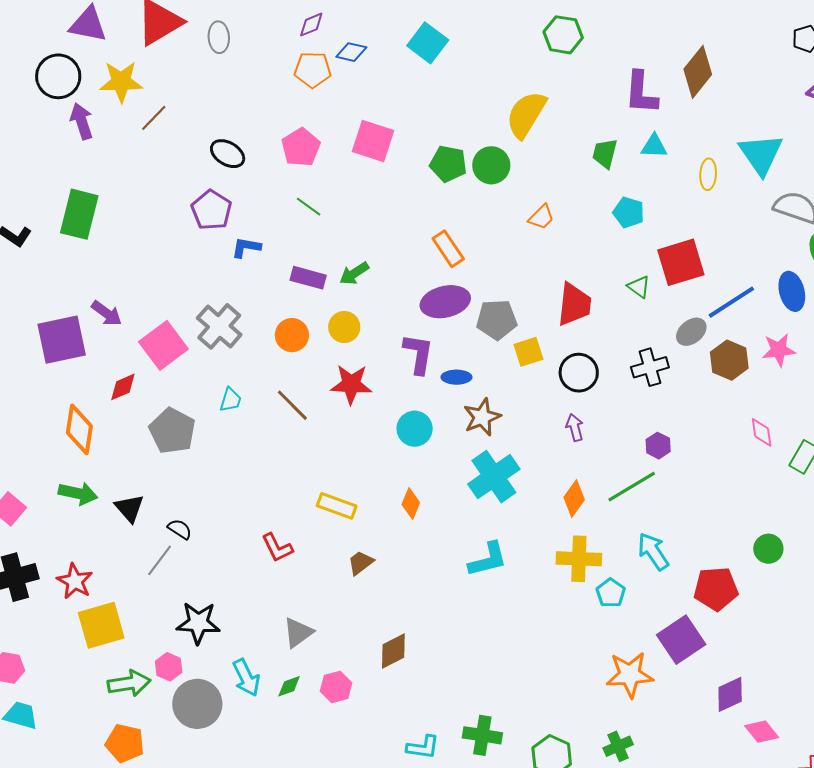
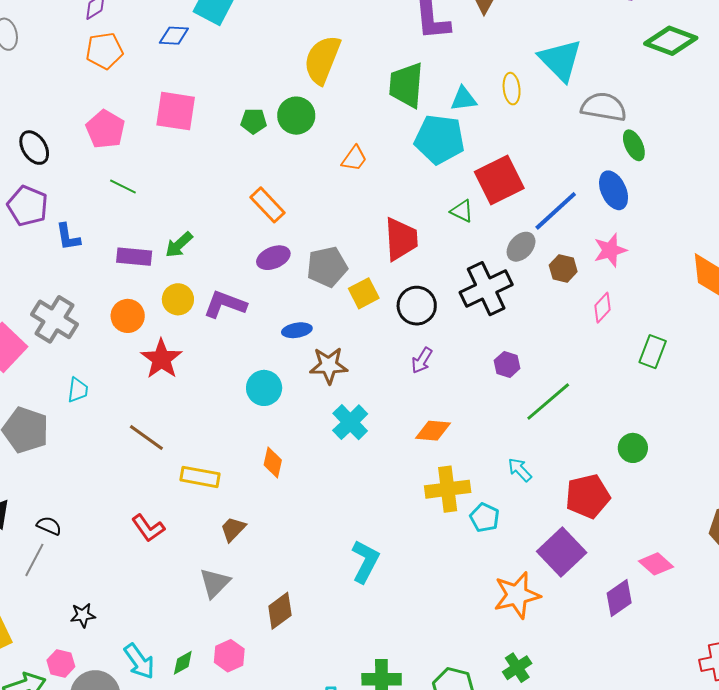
blue diamond: (351, 52) -> (174, 36), moved
cyan triangle: (654, 146) -> (463, 99), moved
green trapezoid: (605, 153) -> (406, 85), size x1.5
black ellipse: (228, 154) -> (34, 148), turned 36
green pentagon: (448, 164) -> (254, 121), size x0.7
cyan pentagon: (629, 212) -> (440, 139), size x1.6
blue L-shape: (246, 247) -> (68, 237), turned -100
purple ellipse: (445, 302) -> (273, 258), size x0.7
purple L-shape: (418, 354) -> (225, 304), moved, turned -69
brown hexagon: (729, 360) -> (563, 268), size x0.7
black cross: (650, 367) -> (486, 289), size x1.4
red star: (351, 384) -> (161, 359), moved, turned -30
brown line: (292, 405) -> (146, 438), moved
brown star: (482, 417) -> (329, 365), turned 30
purple arrow: (575, 428) -> (422, 360), turned -124
pink diamond: (762, 432) -> (603, 308), moved, turned 60
cyan cross: (494, 477) -> (350, 422), size x0.7
green line: (632, 487) -> (548, 401), moved
orange diamond: (574, 499) -> (433, 431), turned 69
cyan arrow: (653, 551) -> (520, 470), size x0.7
cyan L-shape: (488, 559) -> (365, 561), moved, turned -39
black star: (198, 623) -> (83, 615), size x0.6
gray triangle: (298, 633) -> (215, 583), moved
pink diamond: (762, 732) -> (656, 564), moved

